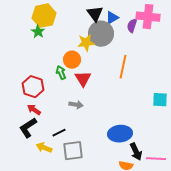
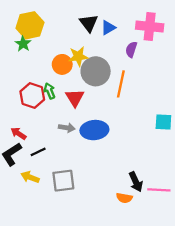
purple semicircle: (132, 26) -> (131, 49), moved
gray circle: (101, 34) -> (96, 71), moved
orange circle: (72, 60) -> (62, 64), moved
red hexagon: (33, 87) -> (32, 95), moved
black line: (59, 133) -> (38, 152), moved
blue ellipse: (120, 134) -> (94, 130), moved

